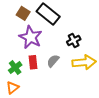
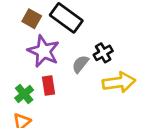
gray semicircle: (53, 61) -> (80, 64), moved

